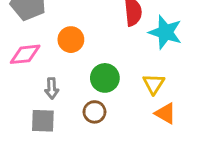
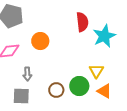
cyan star: (165, 32) -> (104, 36), turned 30
green circle: (105, 78) -> (79, 86), moved

